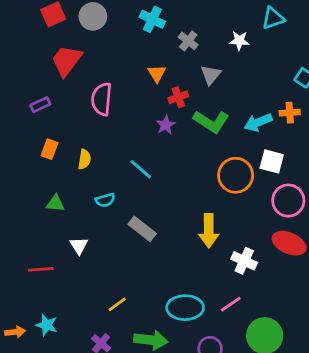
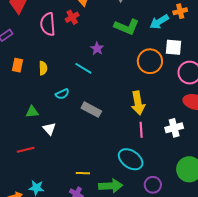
red cross: (178, 97) -> (72, 17), moved
purple star: (166, 125) -> (97, 48), moved
green triangle: (55, 203) -> (32, 112), moved
white cross: (244, 261) -> (174, 128), moved, turned -30
yellow line: (117, 304) -> (83, 173), moved, turned 48
pink line: (231, 304) -> (141, 130), moved, turned -49
cyan ellipse: (185, 308) -> (131, 159), turned 45

